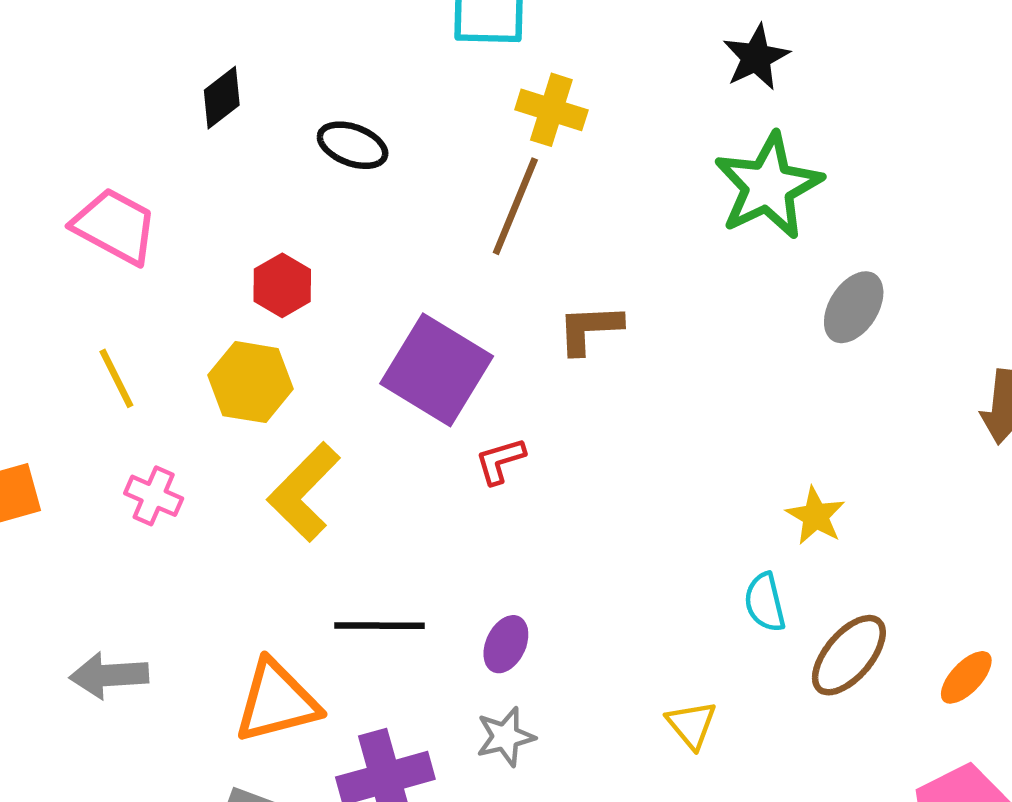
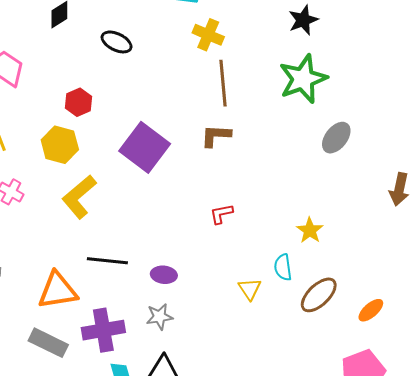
brown line: (515, 206) -> (223, 83), moved, turned -33
red L-shape: (500, 461) -> (221, 214), moved
purple ellipse: (506, 644) -> (164, 275), turned 65
yellow triangle: (692, 725) -> (250, 289), moved

